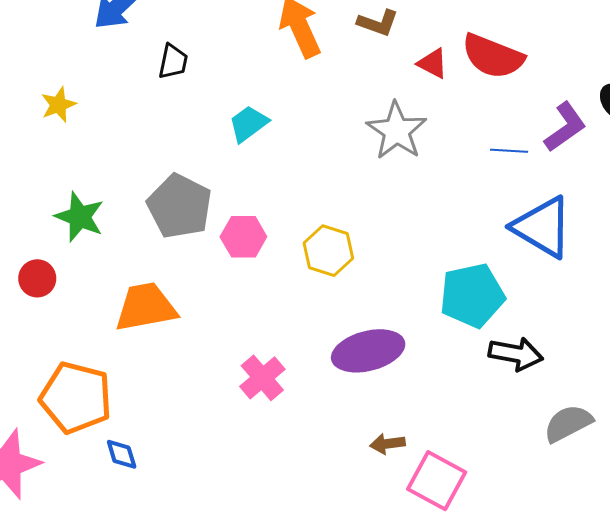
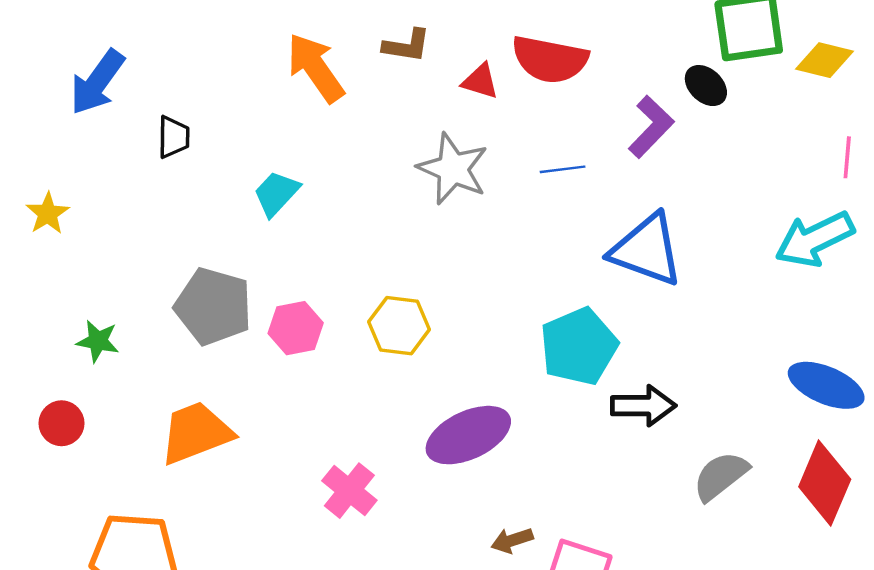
blue line: (509, 151) -> (563, 169), moved
green star: (80, 217) -> (98, 341), size x0.7

